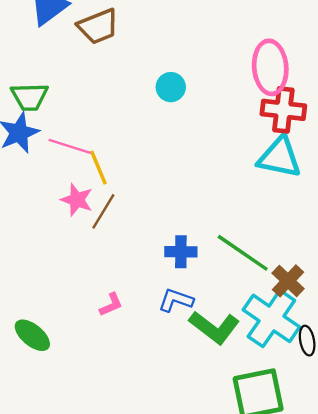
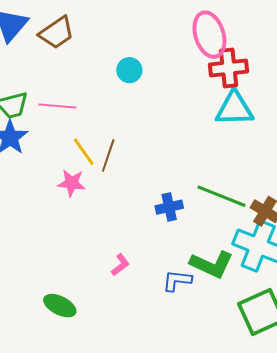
pink line: (70, 146) -> (57, 106), moved
brown line: (103, 211) -> (108, 155), moved
blue L-shape: (176, 300) -> (177, 281), moved

